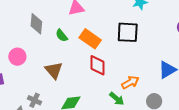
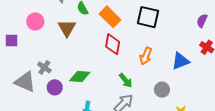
brown triangle: (54, 70) -> (67, 28), moved
orange arrow: (130, 82) -> (146, 56), moved, turned 132

